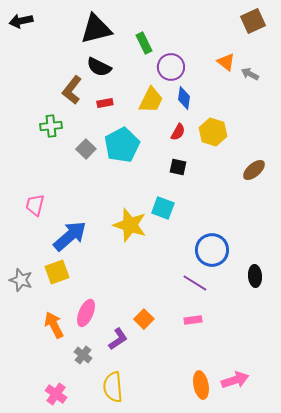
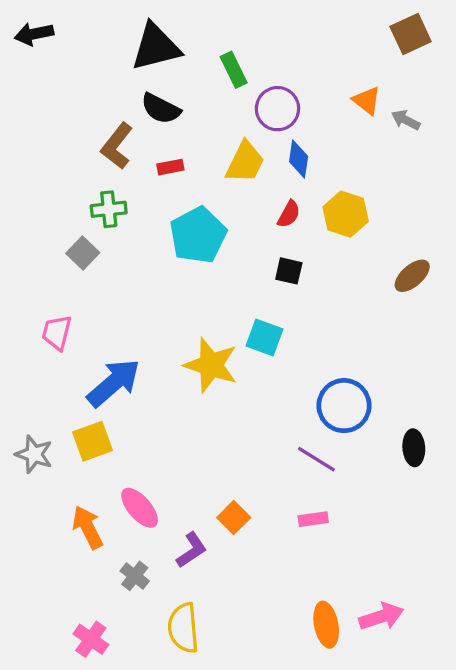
green cross: (51, 126) -> (109, 209), moved
gray square: (86, 149) -> (83, 253), moved
pink ellipse: (86, 313) -> (140, 508), turned -64

